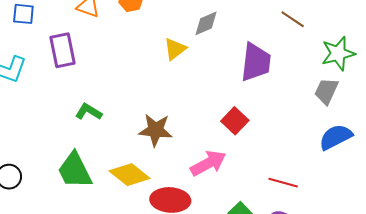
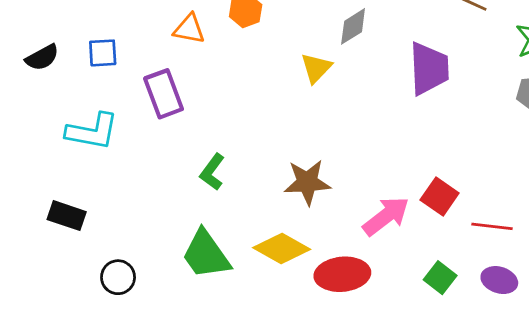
green L-shape: (89, 112) -> (212, 172), turned -76
red square: (235, 121) -> (440, 196), moved

